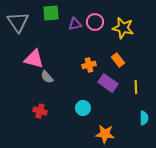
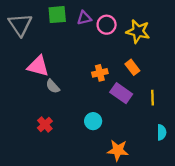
purple triangle: (75, 24) -> (84, 18), moved
red cross: (40, 111) -> (45, 124), turned 32

